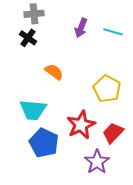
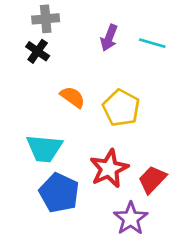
yellow pentagon: (107, 89) -> (121, 108), moved

